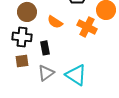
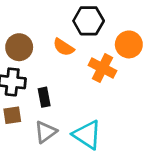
orange semicircle: (55, 22) -> (64, 47), moved

